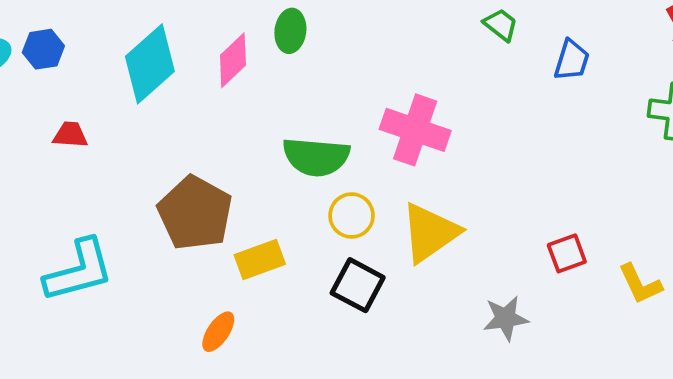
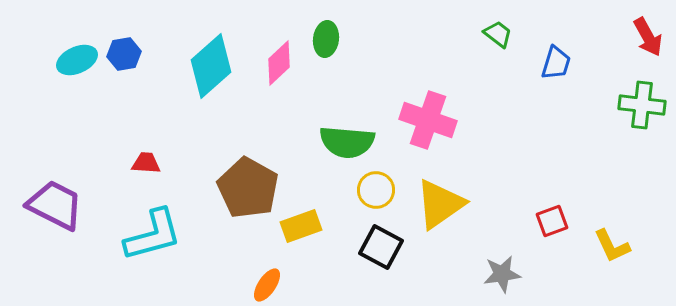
red trapezoid: (70, 135) -> (146, 163), moved

